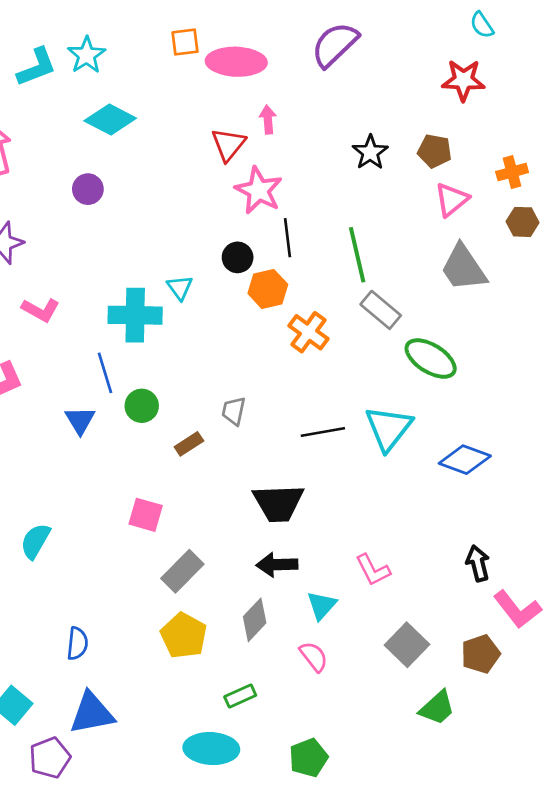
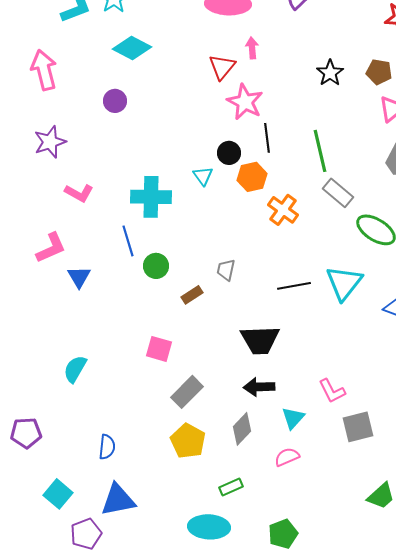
cyan triangle: (180, 288) -> (203, 176), moved
blue triangle: (80, 420) -> (79, 277), moved
gray square: (407, 645) -> (358, 427), moved, turned 32
pink semicircle: (314, 657) -> (287, 457), turned -75

